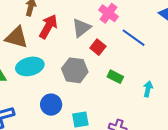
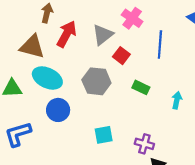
blue line: (134, 38) -> (160, 44), turned 60
cyan ellipse: (30, 66) -> (47, 78), turned 40
blue circle: (51, 105) -> (58, 110), moved

